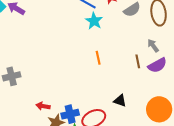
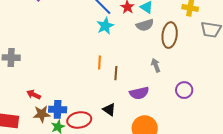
brown line: (138, 61) -> (116, 73), moved
purple semicircle: (157, 65) -> (139, 93), moved

